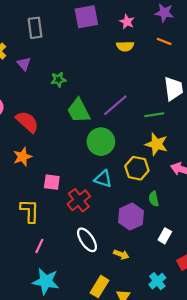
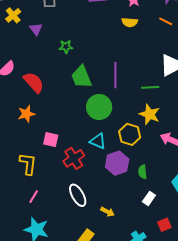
purple line: (115, 105) -> (115, 75), turned -55
green semicircle: (154, 199) -> (143, 172), moved
purple hexagon: (131, 217) -> (117, 163), moved

